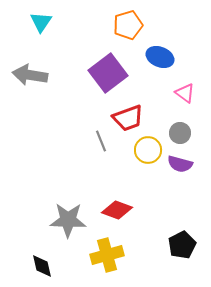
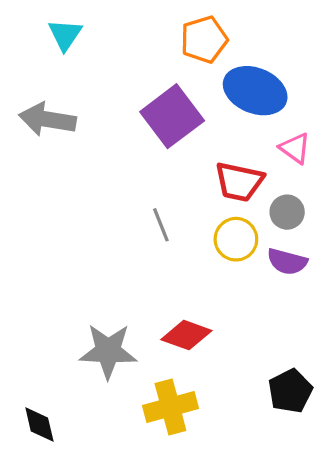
blue ellipse: (160, 57) -> (255, 91), size x1.4
red trapezoid: (128, 118) -> (239, 182), moved, turned 32
black diamond: (42, 266) -> (39, 425), moved

